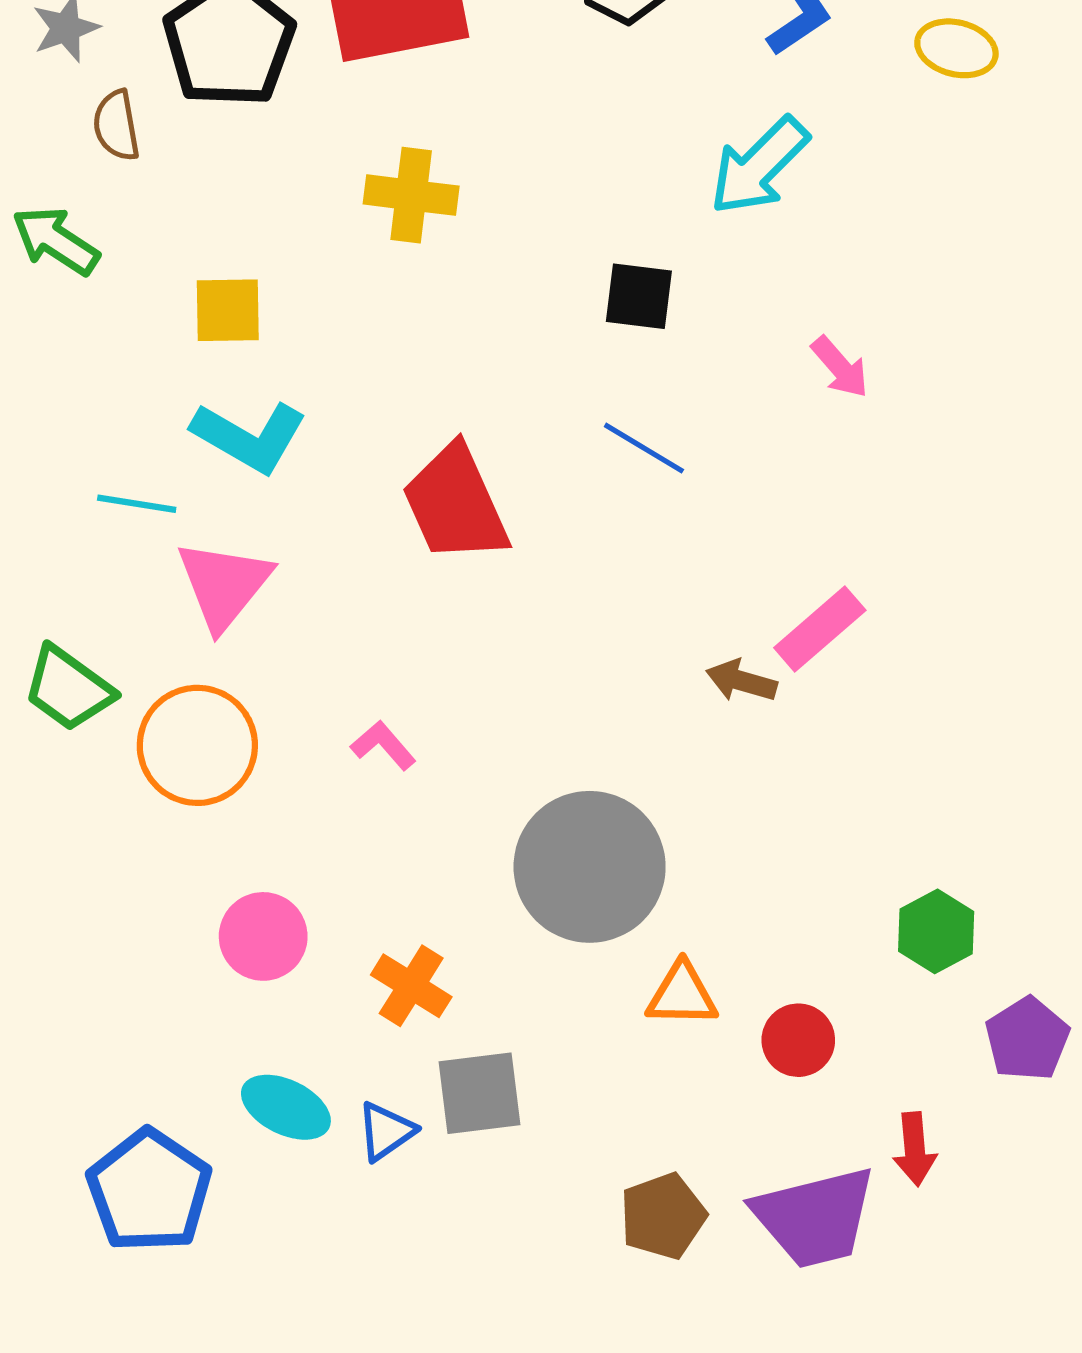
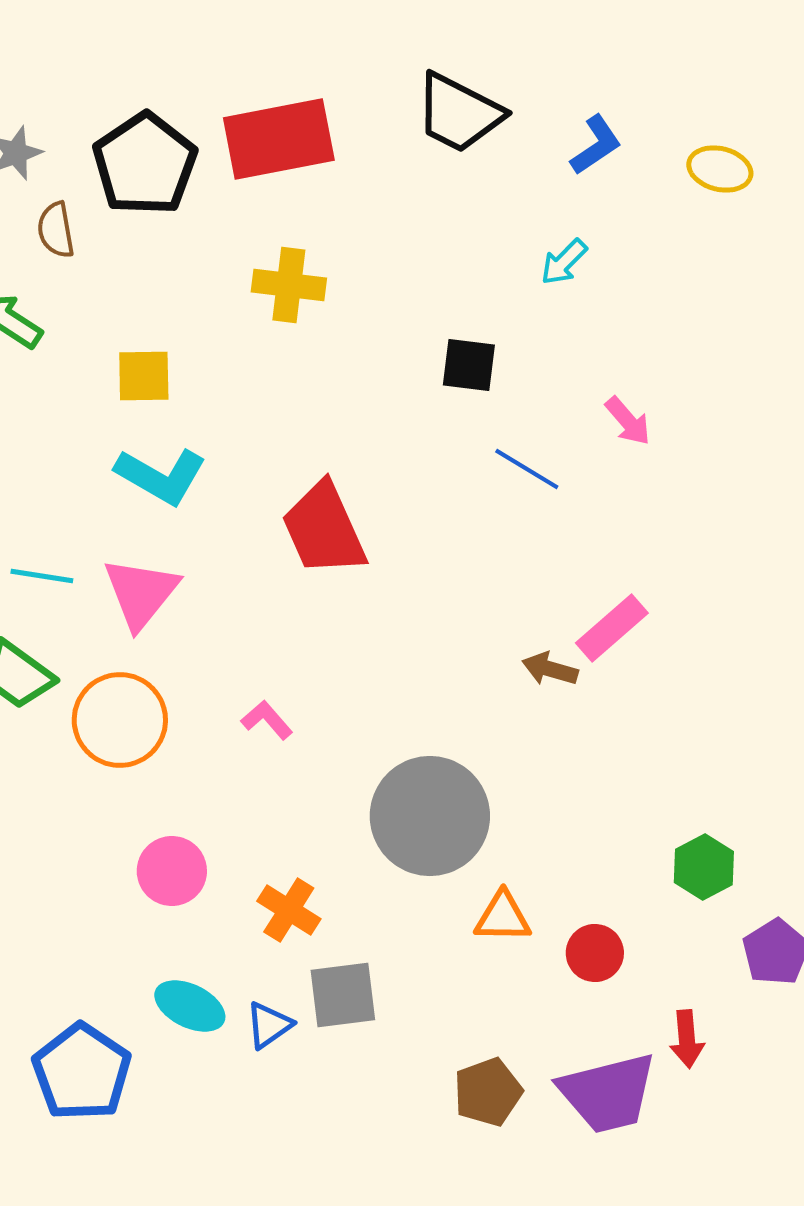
cyan arrow: (759, 166) -> (564, 262), size x0.6
blue line: (644, 448) -> (527, 469), moved
cyan line: (137, 504) -> (42, 576), moved

